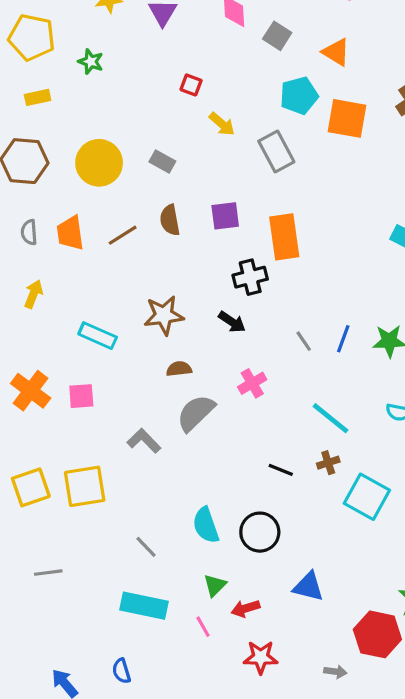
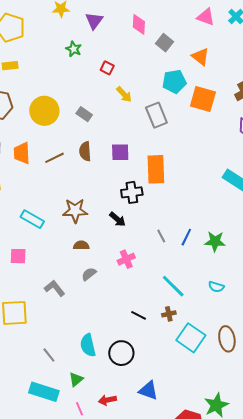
green star: (91, 62) -> (74, 49), moved
gray semicircle: (196, 413) -> (89, 274), size x0.6
green triangle: (215, 585) -> (76, 379), moved

